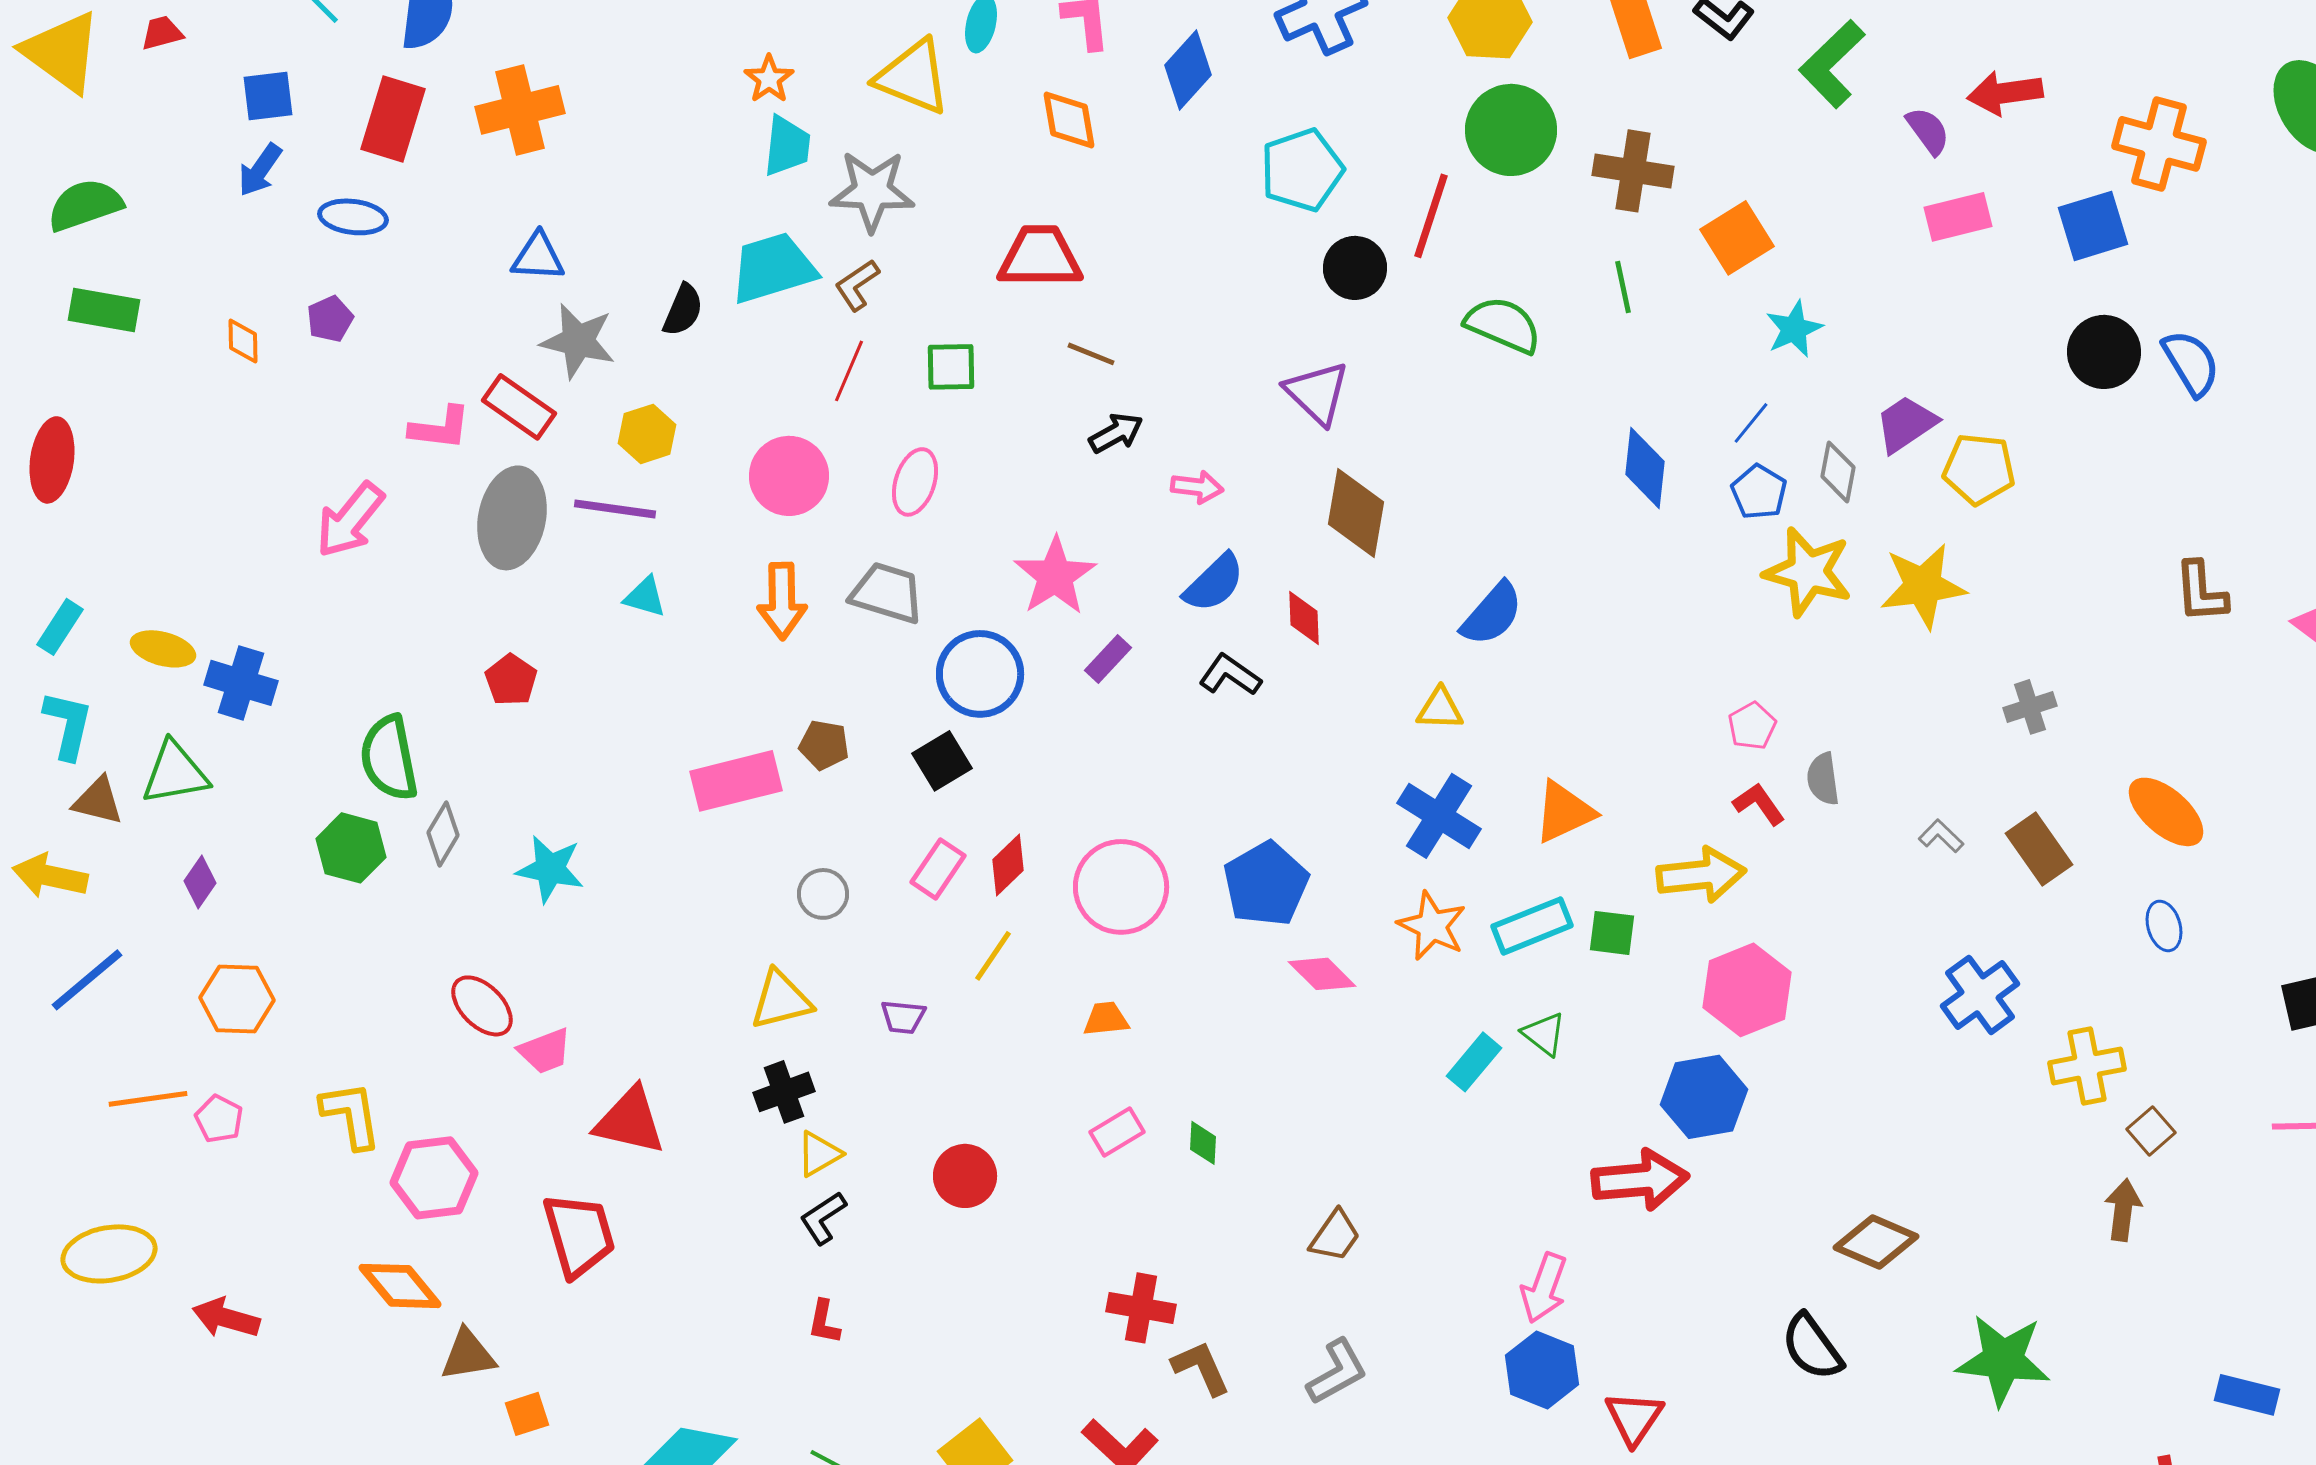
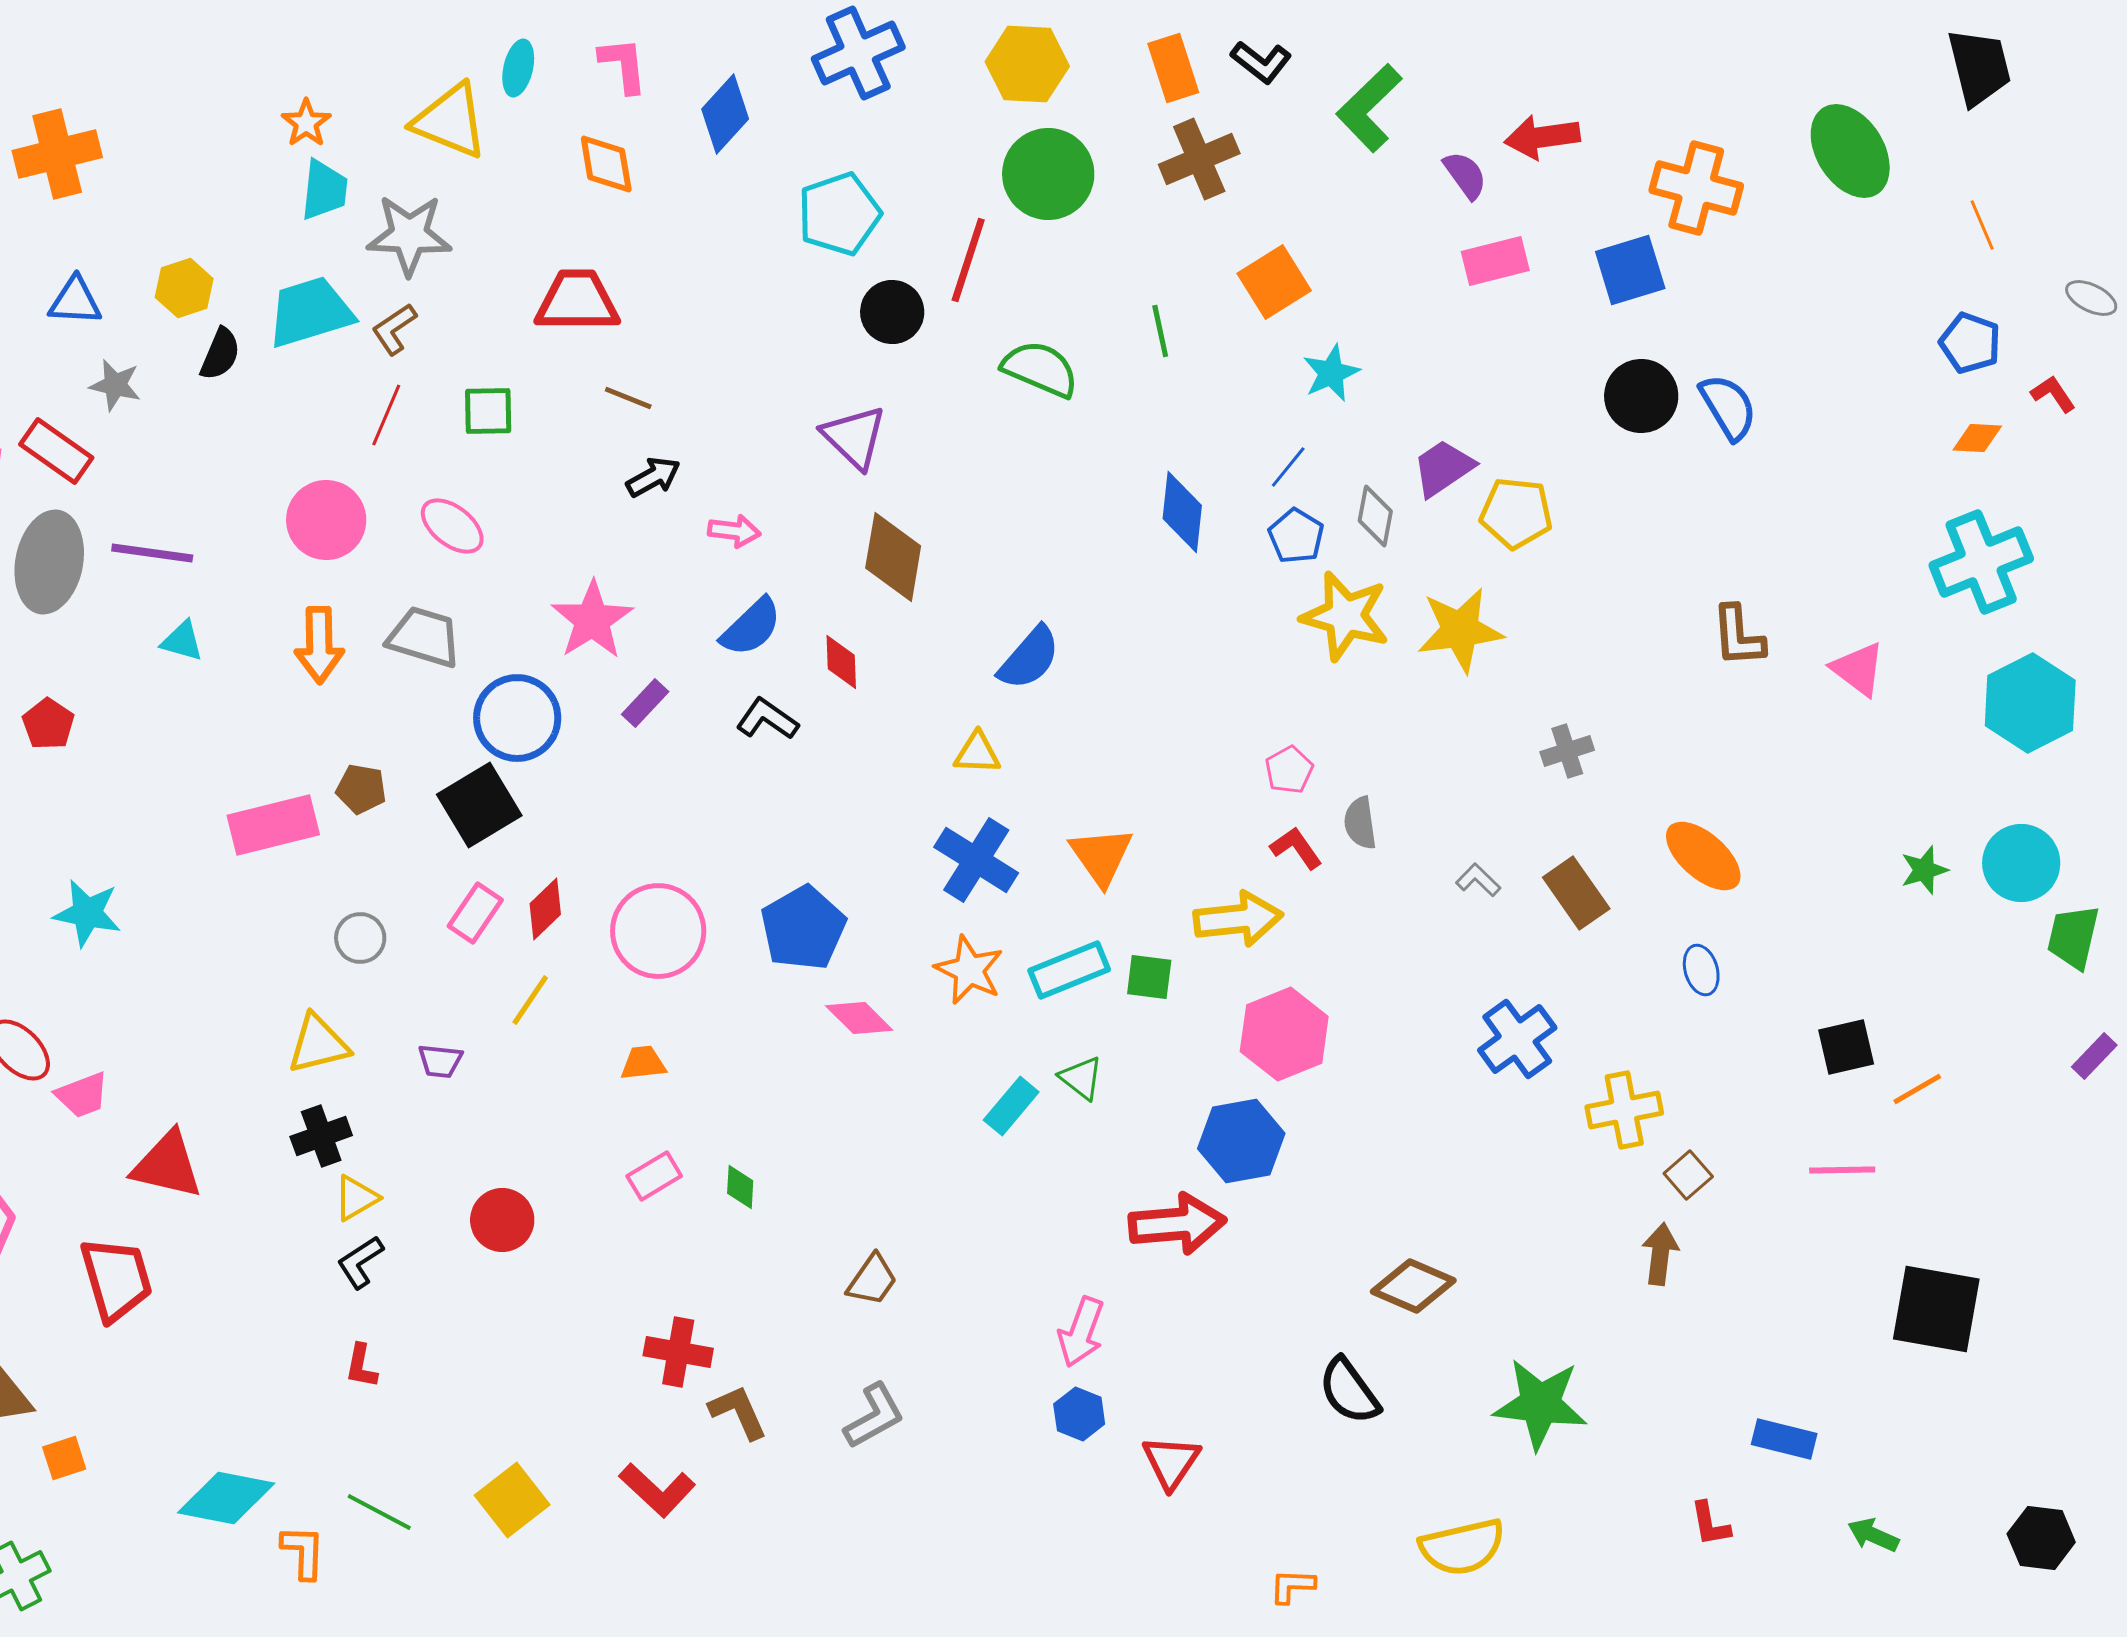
brown cross: (1633, 171) -> (1199, 159), moved, turned -32
gray star: (578, 341) -> (115, 385), size x0.7
yellow hexagon: (647, 434) -> (184, 288), moved
pink ellipse: (915, 482) -> (452, 526), turned -70
black square: (942, 761) -> (479, 805), size x1.4
orange triangle: (1564, 812) -> (1101, 856), turned -40
blue hexagon: (1542, 1370) -> (1079, 1414), size x0.7

